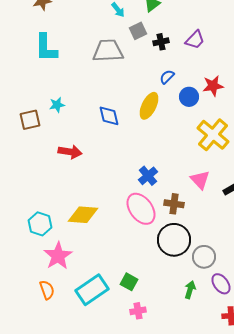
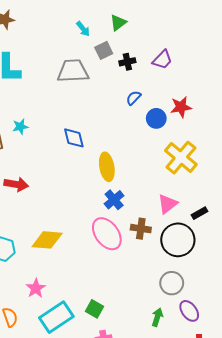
yellow ellipse: (149, 106) -> (107, 167), moved, turned -36
red arrow: (70, 152) -> (16, 184), moved
pink triangle: (200, 180) -> (168, 204), turned 35
black circle: (174, 240) -> (178, 240), moved
pink star: (58, 256) -> (36, 288), moved, size x0.7

